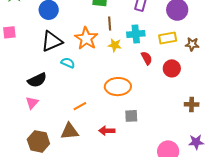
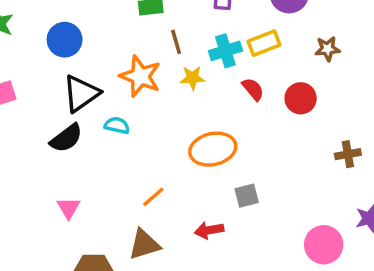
yellow rectangle: (168, 38) -> (264, 43), moved
black semicircle: (37, 80) -> (66, 138), moved

